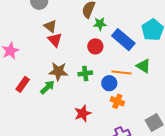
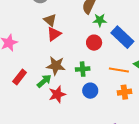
red triangle: (55, 40) -> (54, 34), turned 35
blue circle: (109, 83) -> (90, 91), moved
orange cross: (117, 101) -> (124, 92), moved, turned -32
red star: (83, 113) -> (57, 94), moved

